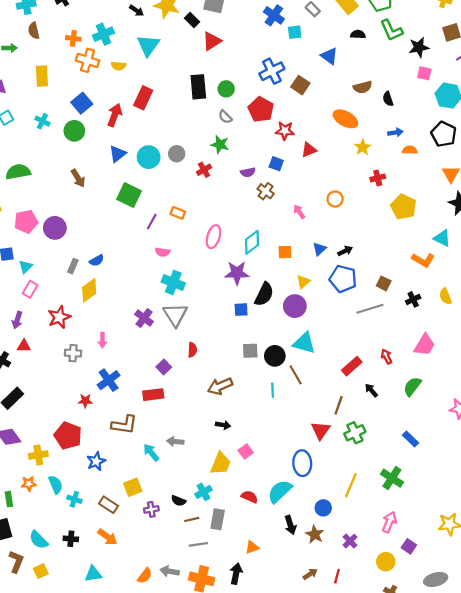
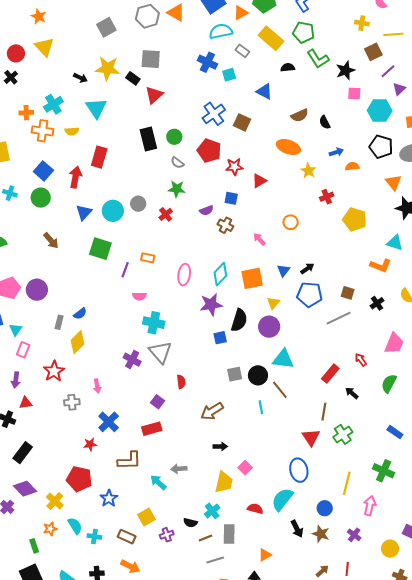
orange square: (285, 252) -> (252, 278), size x1.6
yellow cross: (38, 455) -> (55, 501), turned -30
pink arrow: (389, 522) -> (370, 506), moved

